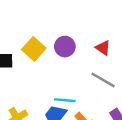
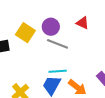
gray line: (103, 80) -> (57, 44), moved

